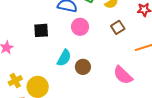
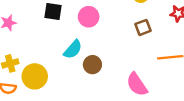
pink circle: (80, 27) -> (89, 17), moved

